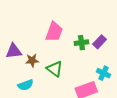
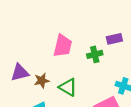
purple rectangle: (100, 42) -> (114, 39), moved, turned 40

